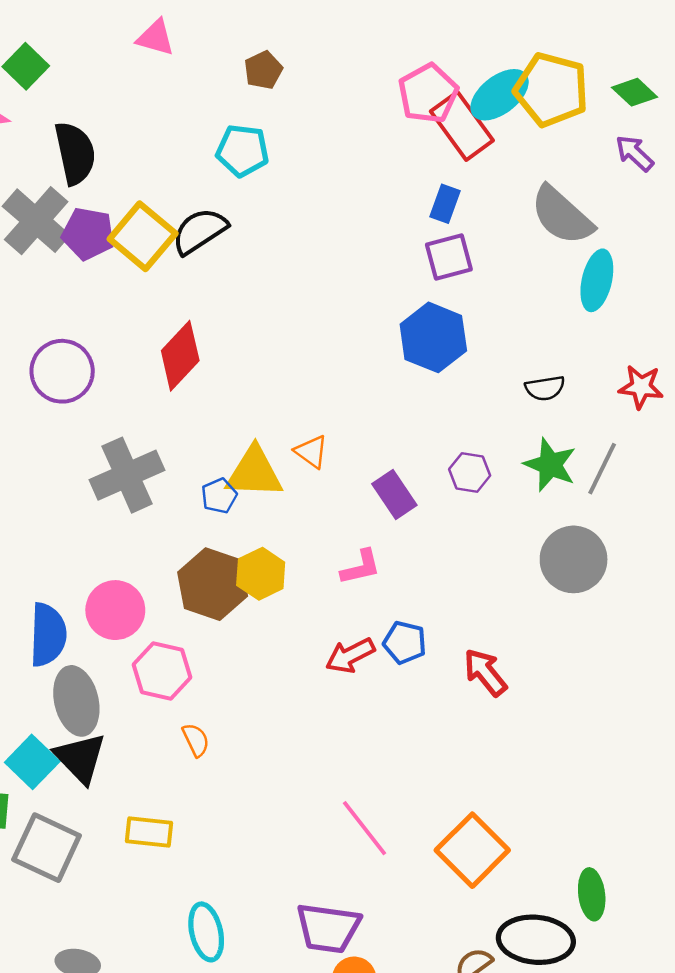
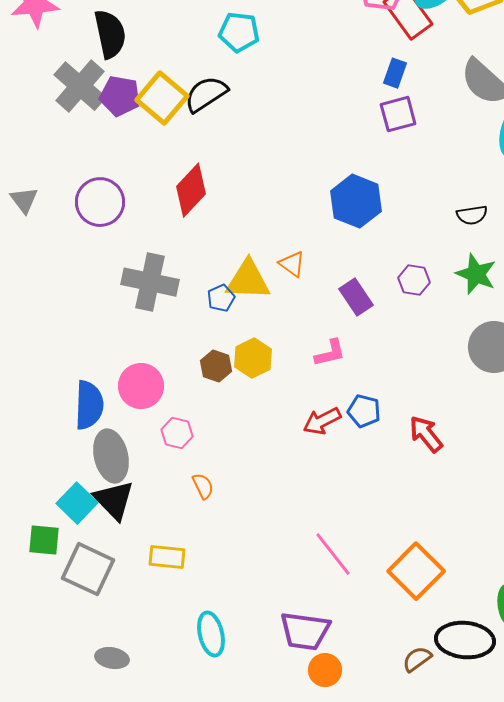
blue hexagon: (433, 337) -> (356, 201), moved
gray cross: (127, 475) -> (150, 282), turned 36
brown hexagon: (213, 584) -> (216, 366), size x0.6
pink hexagon: (162, 671) -> (177, 433), size x0.7

